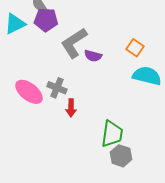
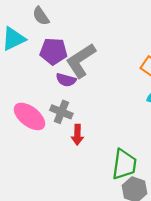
purple pentagon: (46, 20) -> (53, 51), moved
purple semicircle: (93, 56) -> (66, 80), moved

